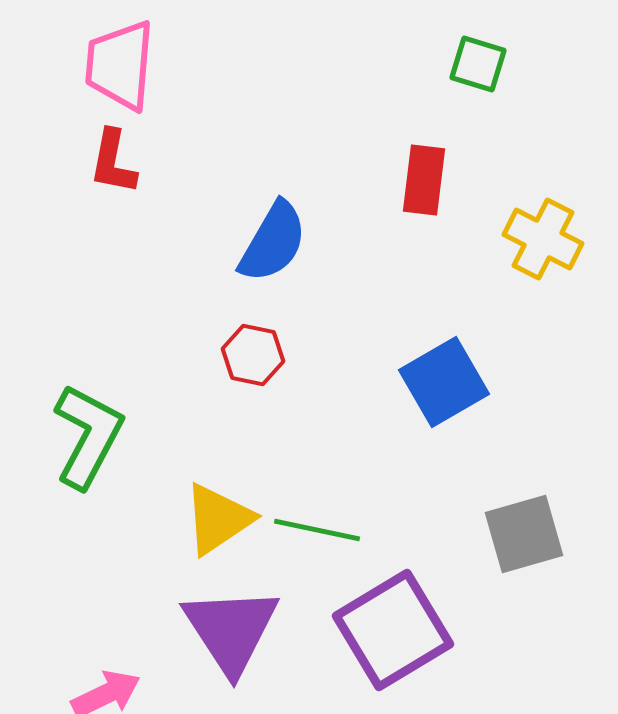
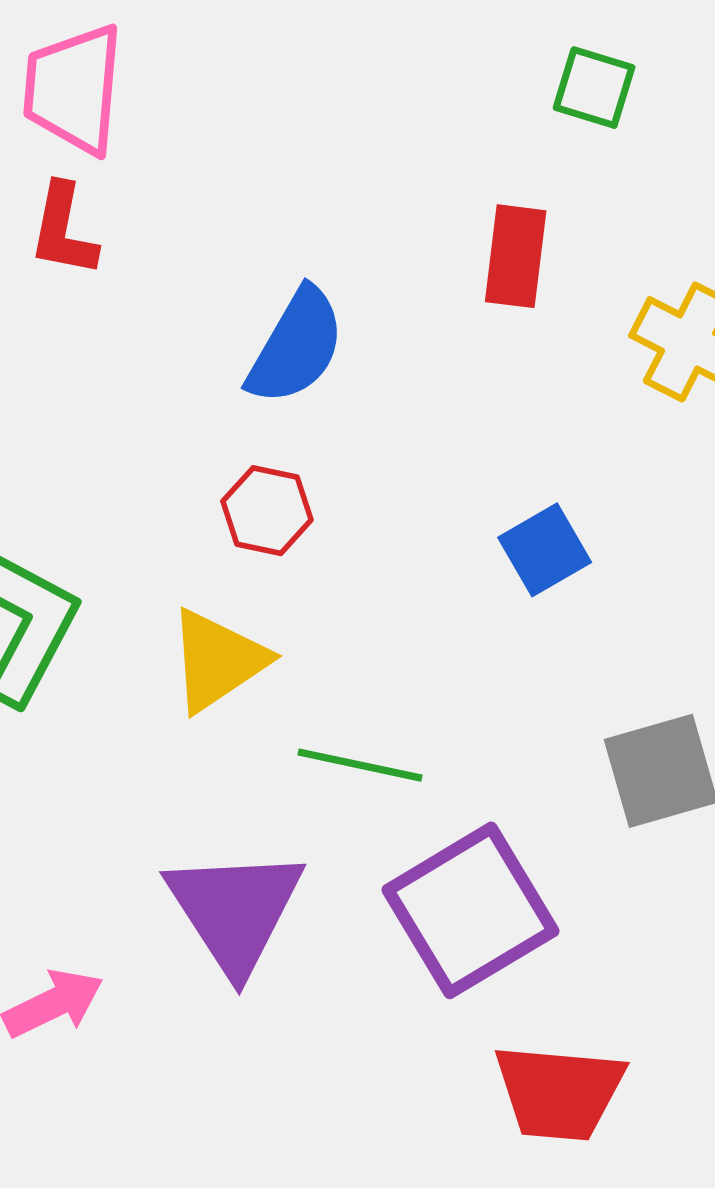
blue square: (444, 382) -> (545, 550), size x0.7
yellow triangle: (218, 519) -> (218, 660), moved

